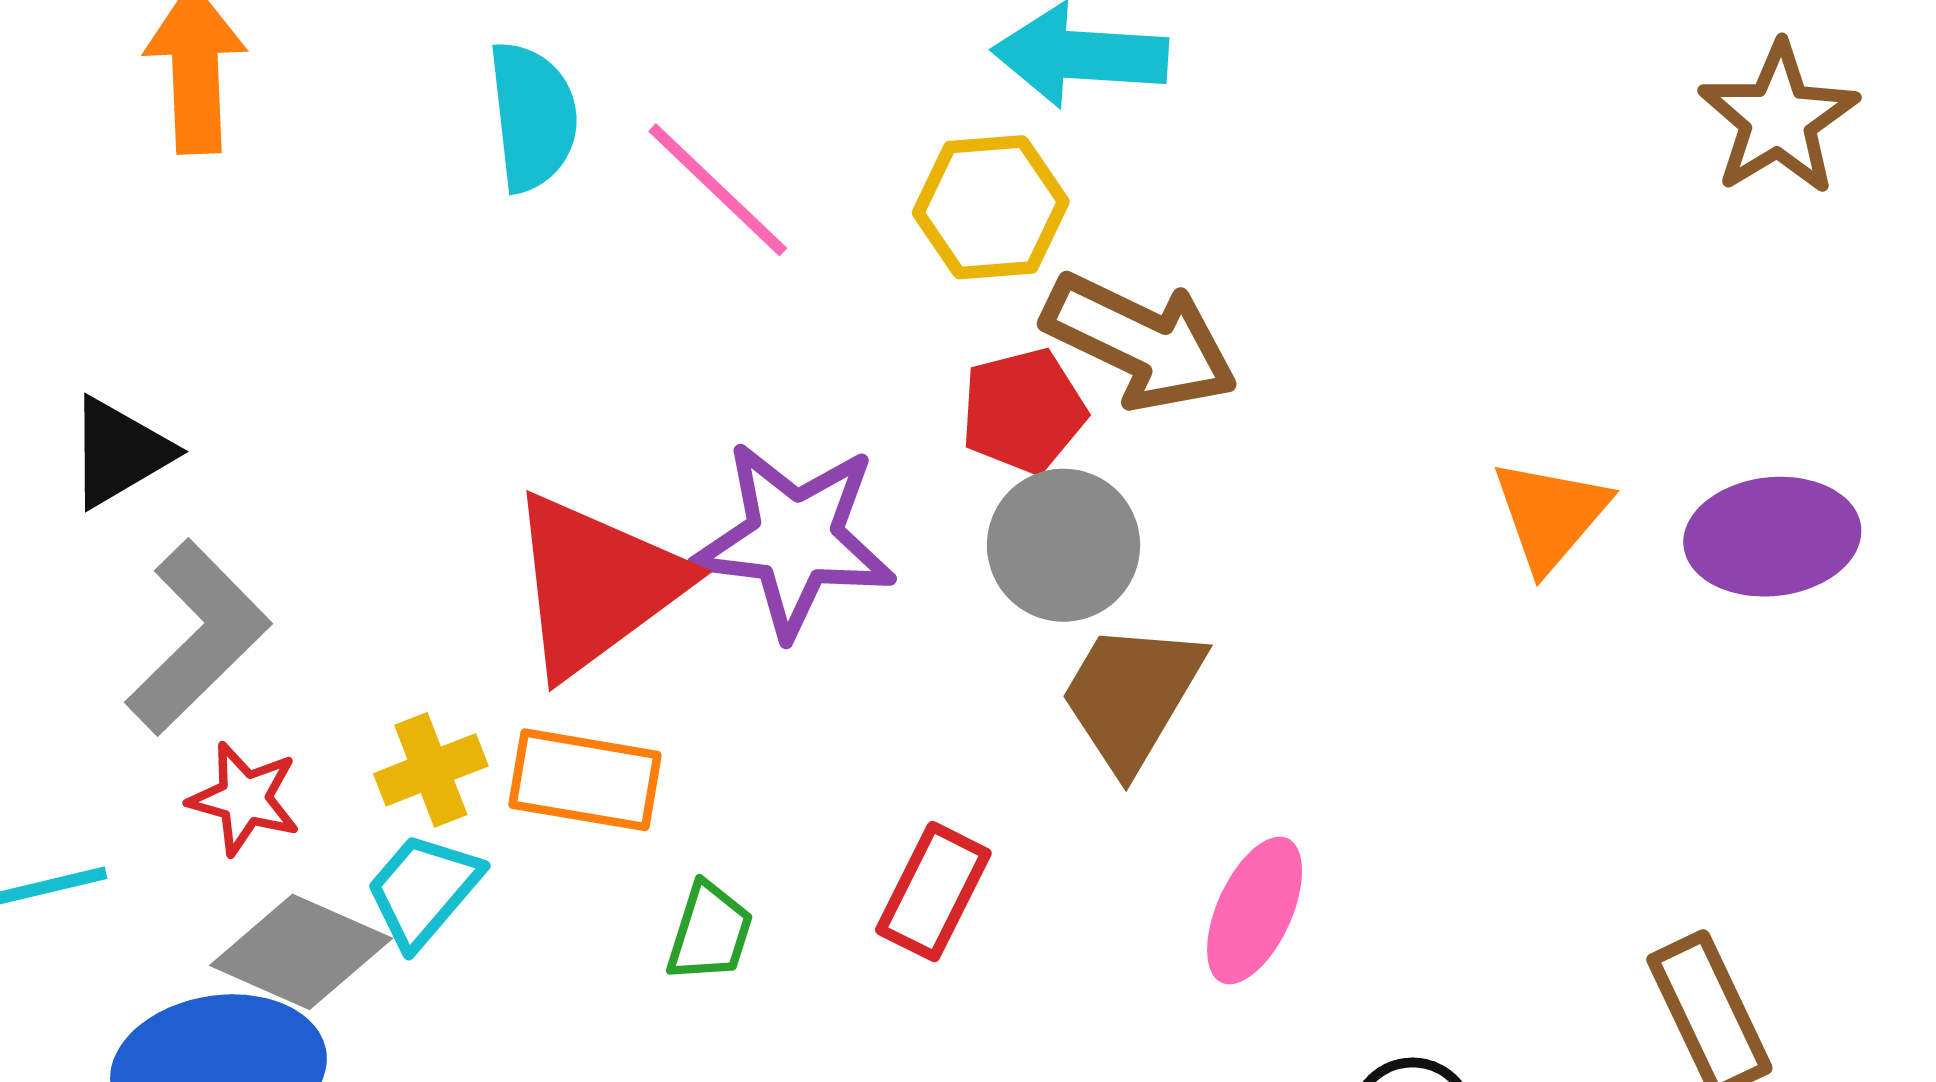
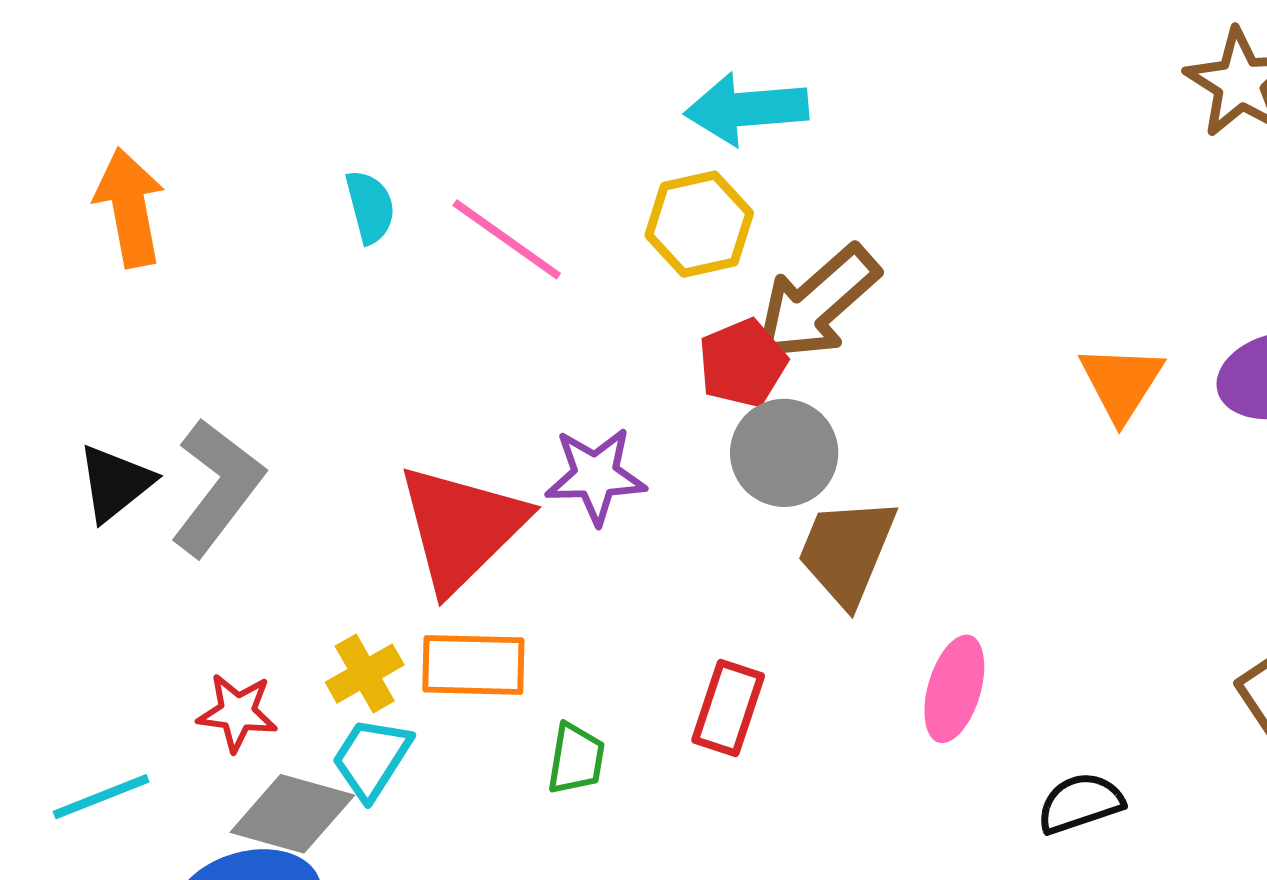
cyan semicircle: (533, 117) -> (370, 207), size x0.7
brown arrow: (1140, 342) -> (817, 303), turned 121
purple star: (794, 539) -> (595, 476), size x0.7
gray L-shape: (198, 637) -> (217, 487), moved

